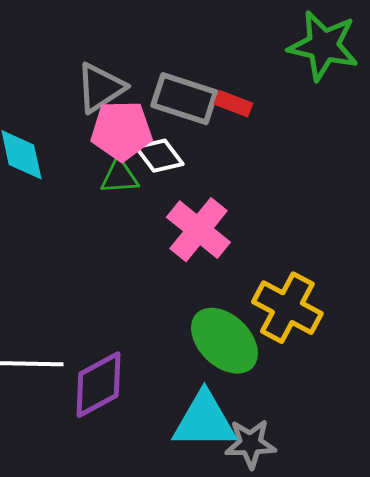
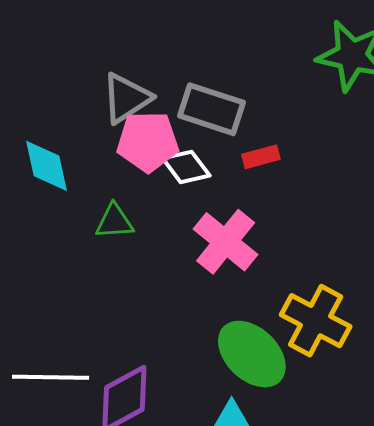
red rectangle: (233, 104) -> (261, 157), moved, turned -36
green triangle: (119, 177) -> (114, 222), moved

